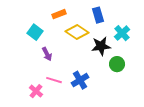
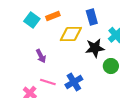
cyan square: (35, 32) -> (32, 20), moved
yellow diamond: (77, 32) -> (71, 34), turned -35

